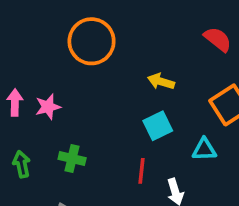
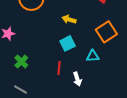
green cross: (72, 158) -> (21, 62), turned 32

